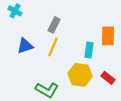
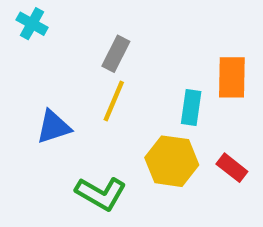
blue triangle: (25, 46) -> (54, 127), moved

